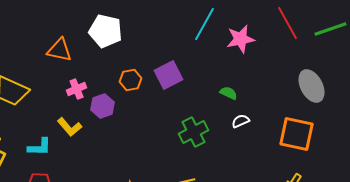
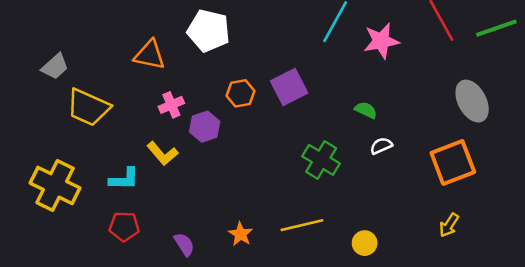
green cross: (194, 132) -> (321, 160), turned -32
orange square: (297, 134) -> (453, 162), turned -33

